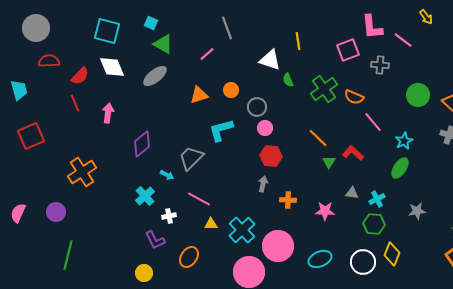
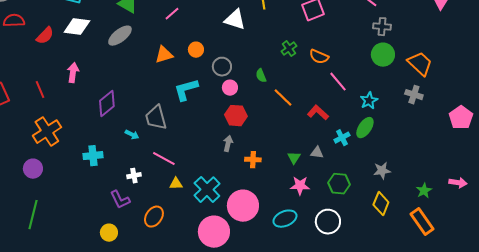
gray cross: (380, 65) -> (382, 27), moved
white diamond: (112, 67) -> (77, 27), turned -60
green semicircle: (288, 80) -> (261, 76), moved
green cross: (324, 89) -> (289, 49), size x0.6
red line: (75, 103) -> (40, 90), moved
gray trapezoid: (191, 158) -> (156, 118), turned -60
green triangle: (329, 162) -> (294, 158), moved
cyan cross: (145, 196) -> (93, 156), moved, turned 36
cyan cross: (377, 199) -> (342, 138), moved
pink star: (325, 211) -> (300, 186), moved
purple circle: (56, 212) -> (33, 169), moved
yellow diamond: (392, 254) -> (381, 204), moved

